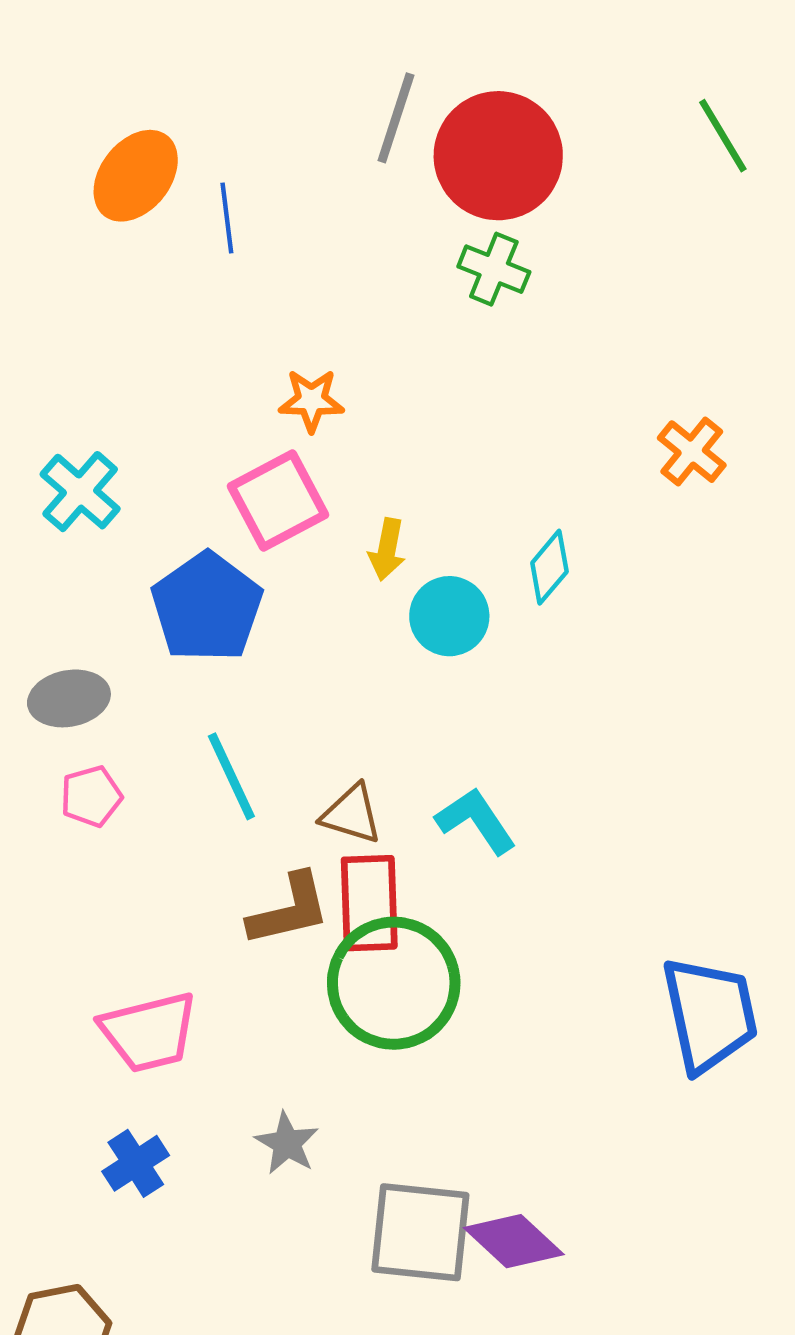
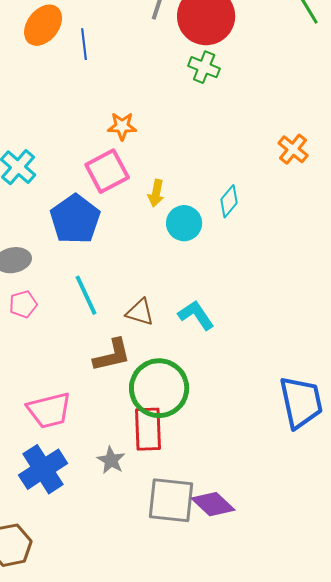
red rectangle: (369, 903) -> (148, 429), moved
blue cross: (136, 1163) -> (43, 469), size x1.6

